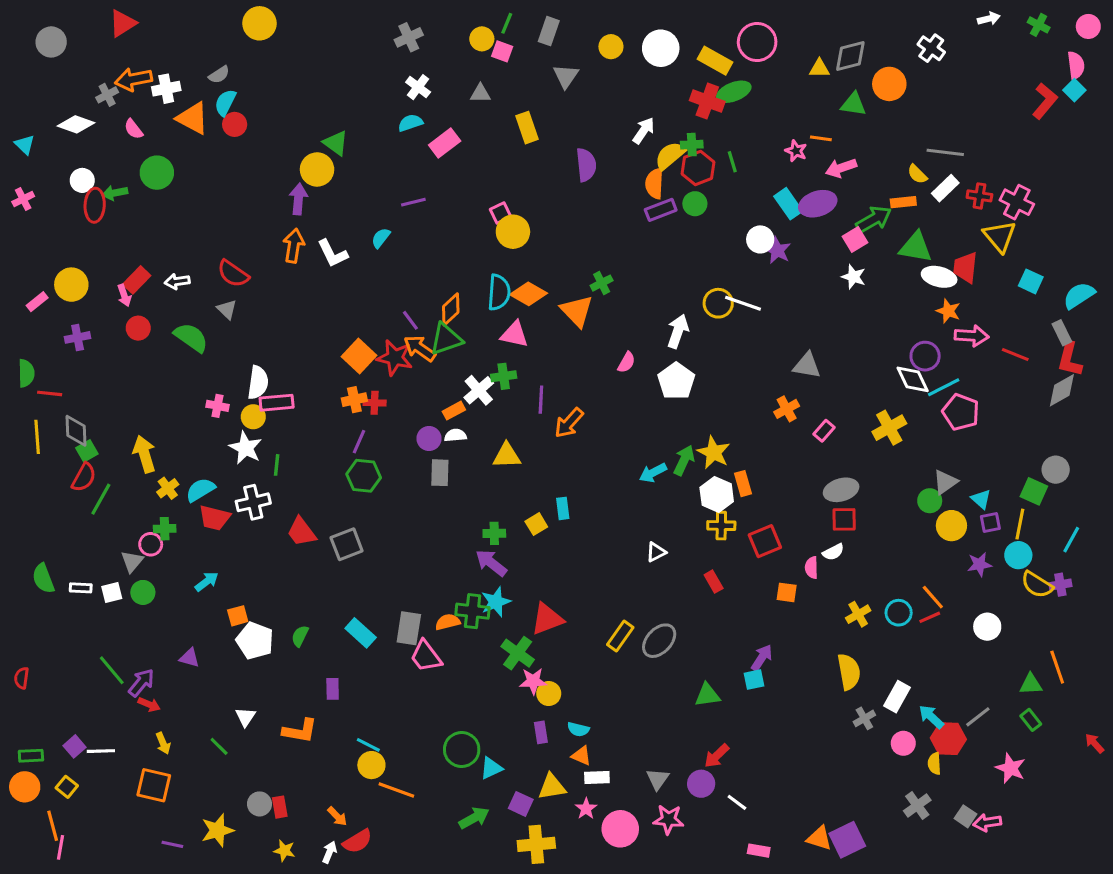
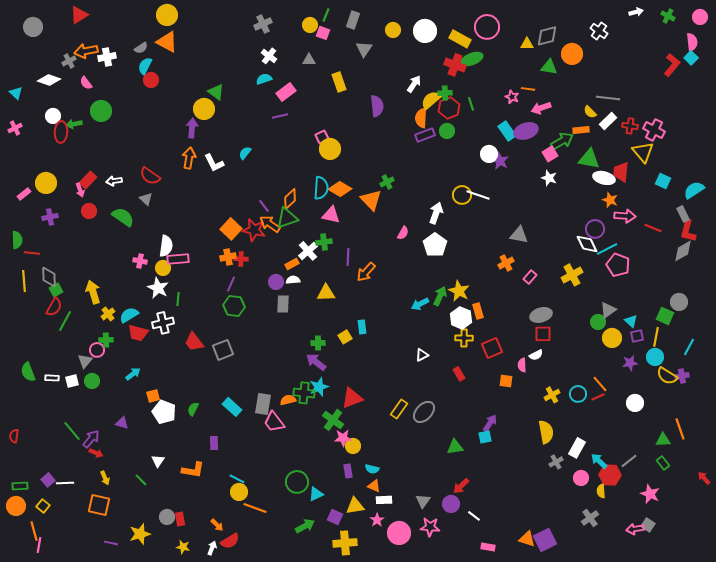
orange triangle: (193, 118) -> (167, 42), moved
purple line: (413, 202) -> (280, 116), moved
gray square: (965, 816) -> (648, 525), moved

